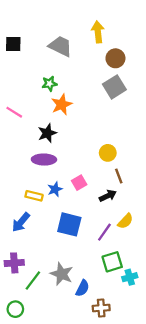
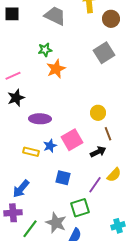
brown circle: (115, 58) -> (111, 19), moved
pink line: (14, 112) -> (13, 76), turned -56
black star: (47, 133) -> (16, 98), moved
pink square: (79, 183) -> (72, 140), size x1.5
blue arrow: (21, 222) -> (21, 189), moved
blue square: (69, 224) -> (63, 178), size x0.7
green square: (112, 262) -> (80, 208), moved

